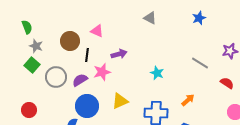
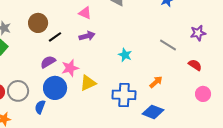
pink triangle: (97, 31) -> (85, 13), moved
black line: (87, 55) -> (55, 37), turned 48
pink star: (102, 72) -> (70, 68), moved
gray circle: (56, 77) -> (18, 91), moved

